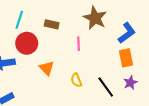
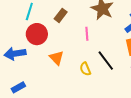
brown rectangle: (52, 24) -> (61, 15), turned -64
black line: (106, 87) -> (106, 61), moved

